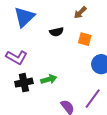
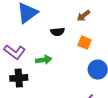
green arrow: (49, 79) -> (44, 60), moved

